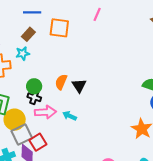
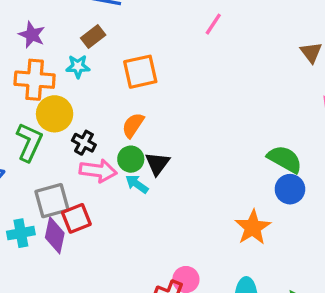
orange square: (59, 28) -> (140, 72), moved, turned -30
green circle: (34, 86) -> (131, 159), moved
black triangle: (79, 86) -> (157, 164), moved
yellow circle: (15, 120) -> (55, 114), moved

